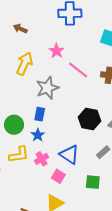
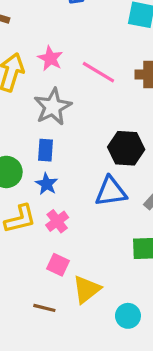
pink star: (57, 51) -> (50, 58), moved
blue triangle: (69, 155) -> (111, 192), moved, turned -35
pink square: (58, 176) -> (58, 265), moved

